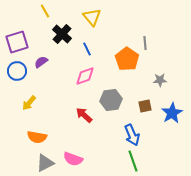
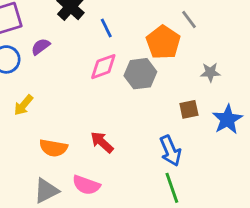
gray line: (145, 43) -> (189, 20), turned -32
gray hexagon: (111, 100) -> (140, 74), moved
red arrow: (84, 115) -> (102, 142), moved
orange semicircle: (37, 137) -> (53, 148), moved

